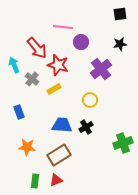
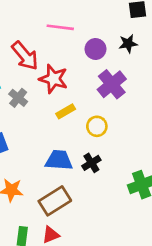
purple circle: (81, 42) -> (96, 49), moved
black star: (120, 44) -> (128, 44), moved
yellow rectangle: (54, 89) -> (66, 111), moved

